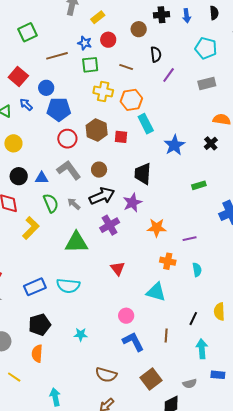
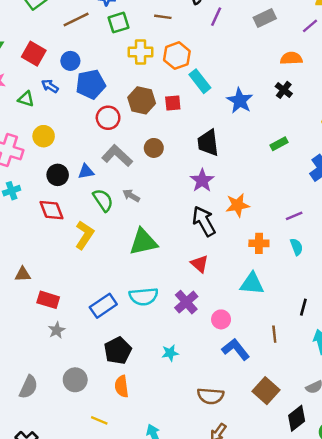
black arrow: (102, 196) -> (204, 221), moved, turned -85
purple cross: (110, 225) -> (186, 302), moved
purple line: (190, 239) -> (294, 216), moved

